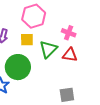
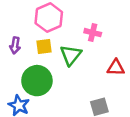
red triangle: (70, 55) -> (116, 68), moved

